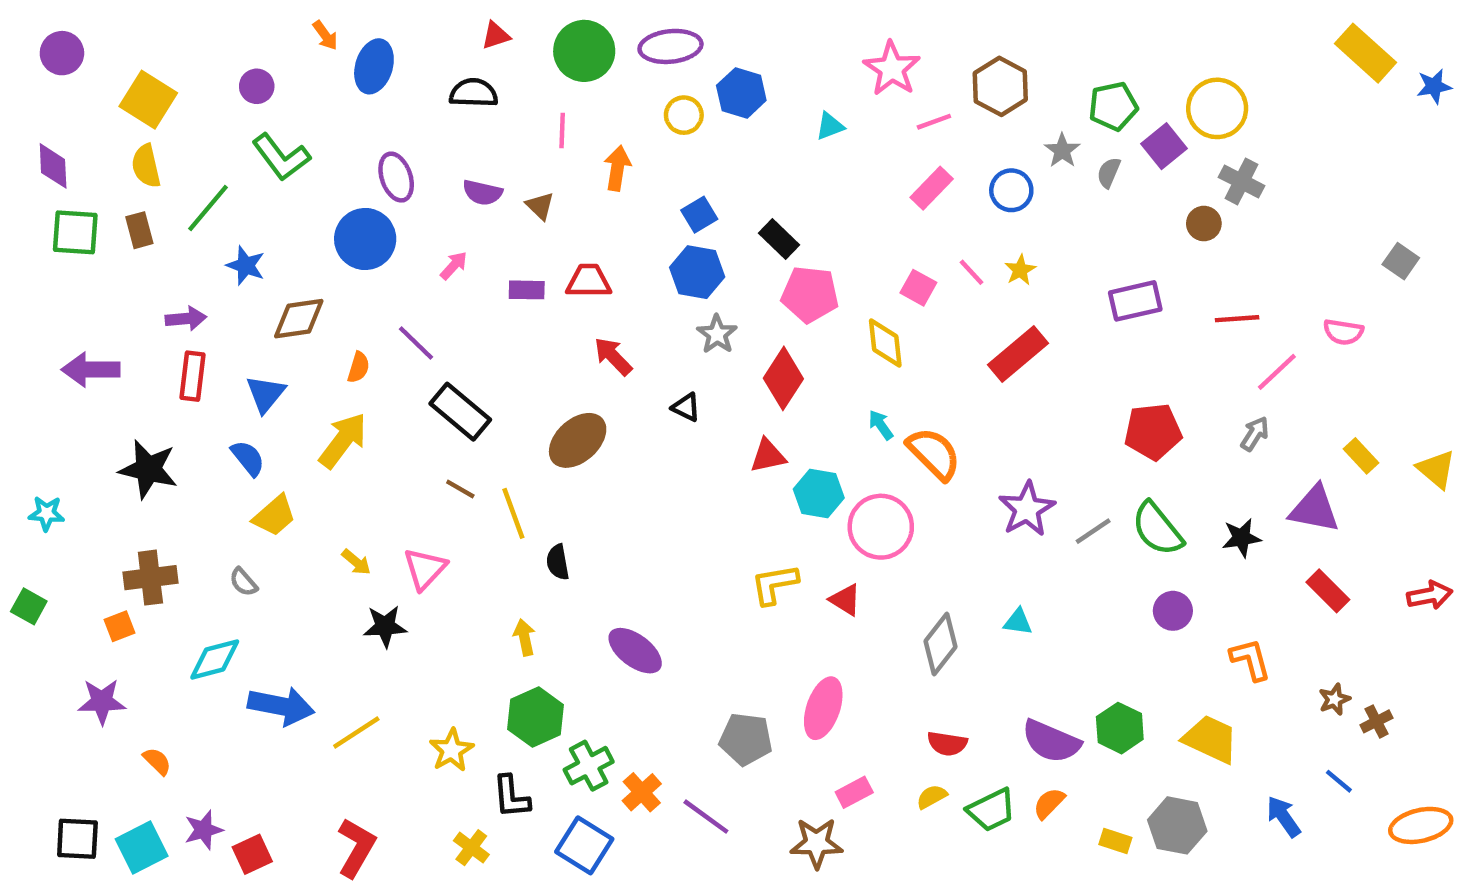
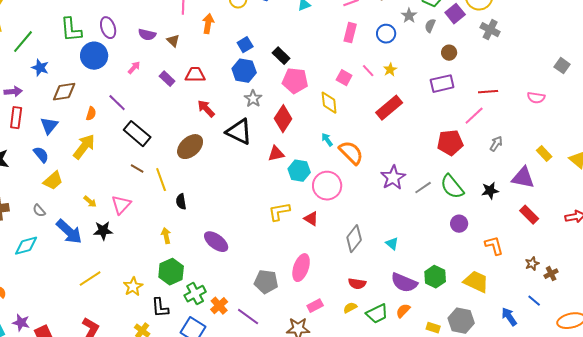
green L-shape: (281, 157) -> (71, 30), moved, turned 32
pink rectangle: (932, 188) -> (350, 33), turned -30
brown circle: (1204, 224) -> (449, 53), moved
purple rectangle: (527, 290) -> (167, 79), turned 42
pink line: (1277, 372) -> (474, 116), moved
black triangle: (686, 407) -> (239, 132), size x2.0
cyan triangle: (1018, 622) -> (392, 244), moved, turned 32
blue arrow: (281, 706) -> (69, 232), moved, turned 32
purple star: (204, 830) -> (21, 323), turned 30

